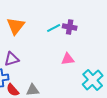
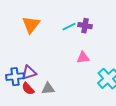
purple triangle: (12, 59) -> (29, 73), moved

